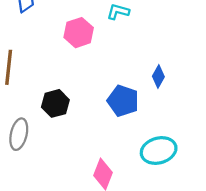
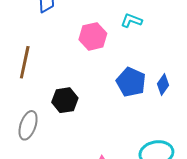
blue pentagon: (123, 101) -> (131, 82), moved

